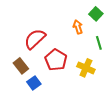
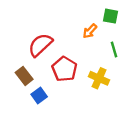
green square: (96, 14) -> (110, 16), turned -32
orange arrow: (78, 27) -> (90, 31), turned -120

